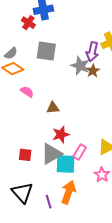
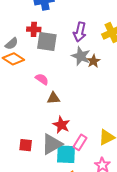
red cross: (28, 23) -> (34, 29), moved, turned -32
purple arrow: (92, 52) -> (80, 32), moved
pink semicircle: (27, 92) -> (42, 79), moved
red star: (61, 134) -> (61, 125), turned -30

